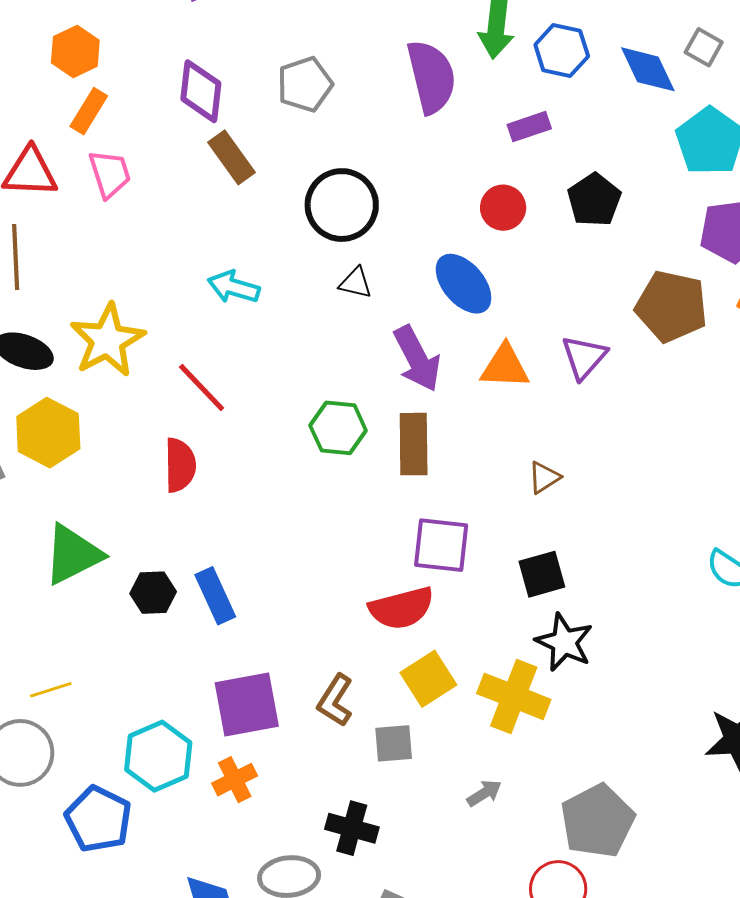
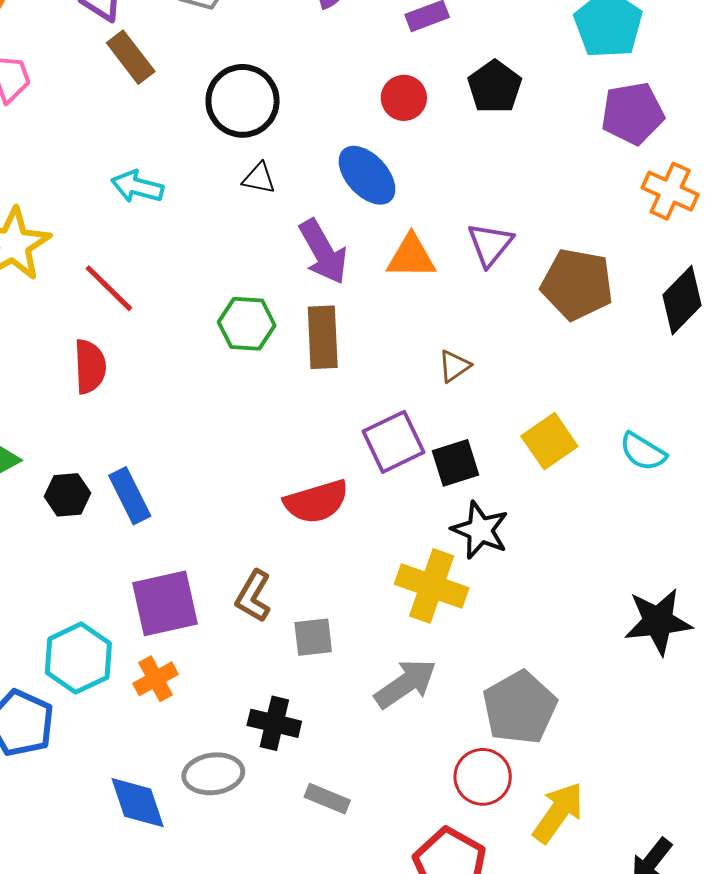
brown pentagon: (671, 306) -> (577, 284), moved
purple square: (441, 545) -> (393, 442), moved, turned -30
yellow square: (428, 679) -> (549, 441), moved
gray arrow: (484, 793) -> (406, 684), size x1.8

